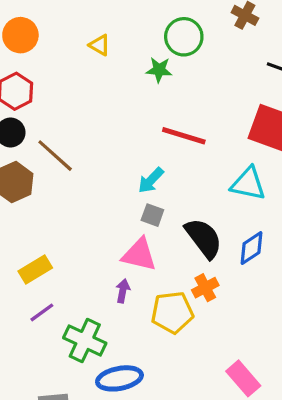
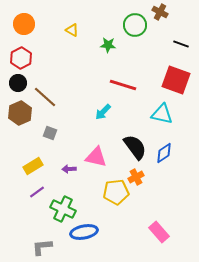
green circle: (184, 37) -> (135, 25), moved
gray square: (152, 215) -> (50, 133), moved
purple arrow: (123, 291) -> (69, 169), moved, turned -104

